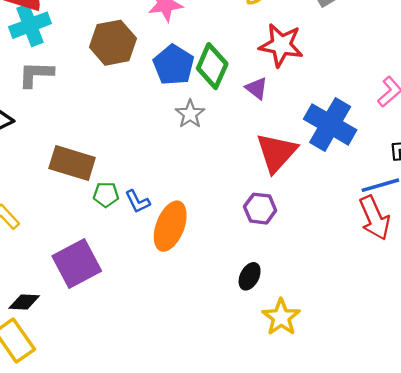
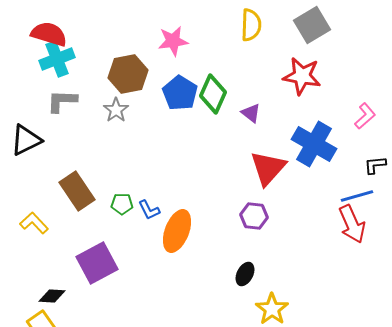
red star: (281, 45) -> (302, 76), moved
gray star: (190, 114) -> (116, 110), moved
brown rectangle: (72, 163) -> (77, 191), moved, turned 39

